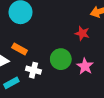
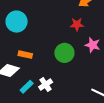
pink star: (85, 66) -> (93, 45), moved
white cross: (33, 70) -> (46, 85), moved, turned -32

